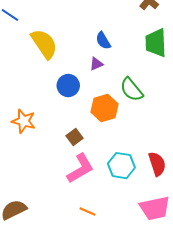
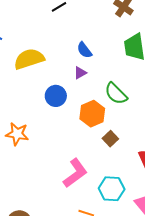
yellow semicircle: (44, 44) -> (29, 59), turned -68
brown square: (74, 137) -> (110, 139), moved
cyan hexagon: (121, 166) -> (112, 189), moved

